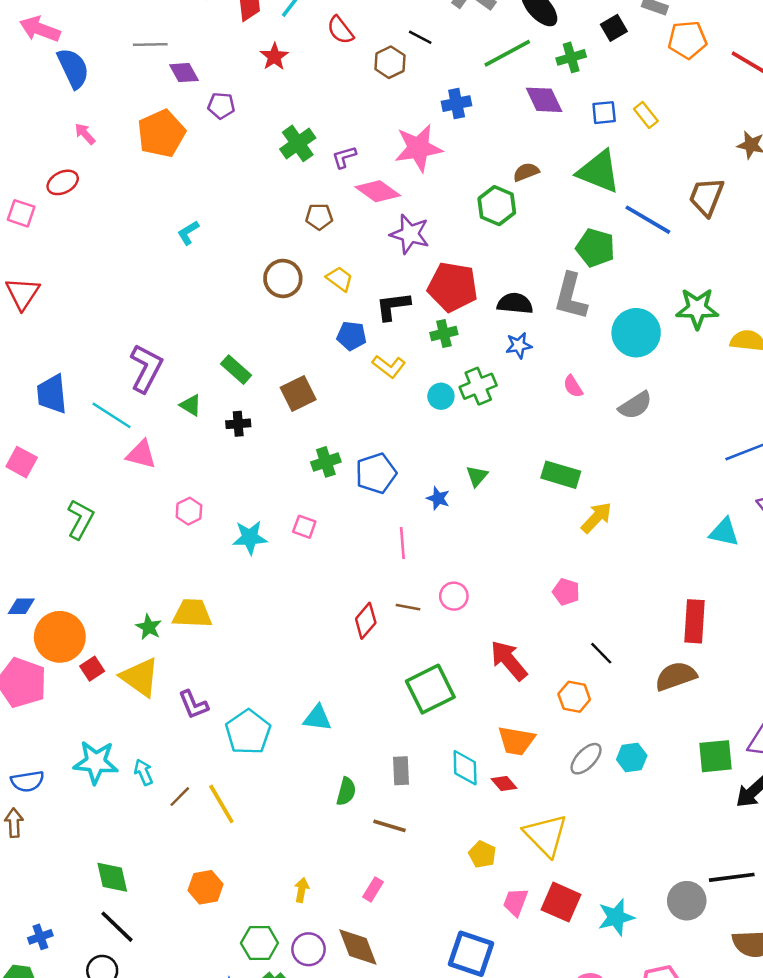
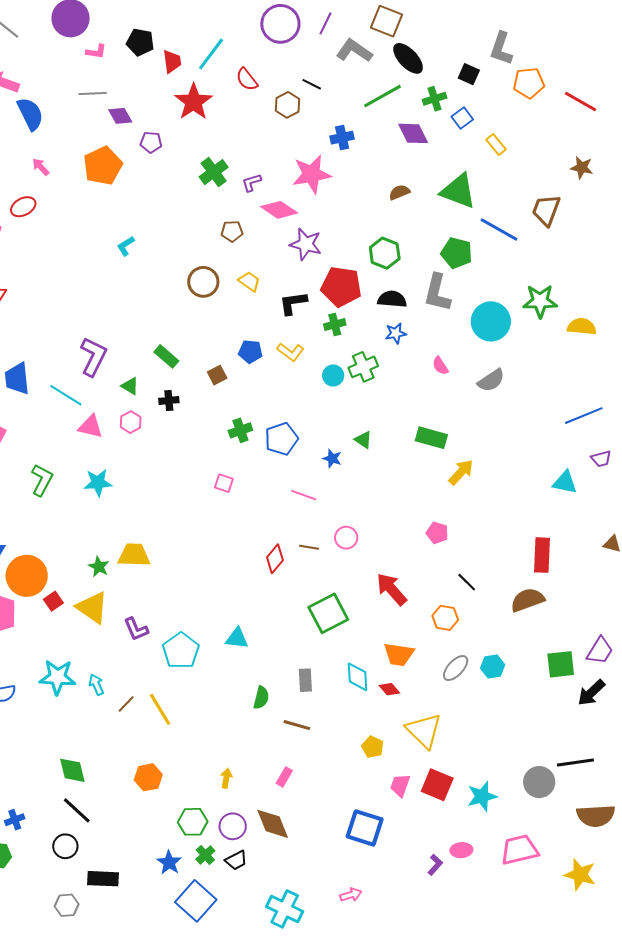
black square: (614, 28) -> (469, 74), turned -35
red star: (274, 57) -> (193, 102), size x1.6
blue square: (604, 113) -> (462, 118), moved, turned -30
green hexagon: (497, 206) -> (385, 253), moved
blue pentagon: (352, 336) -> (250, 351), moved
brown square: (298, 393) -> (217, 375), size x0.7
green triangle: (477, 476) -> (363, 440), turned -36
pink hexagon: (189, 511) -> (131, 422), moved
cyan star: (250, 537) -> (98, 483), moved
pink line: (402, 543) -> (304, 495), turned -65

